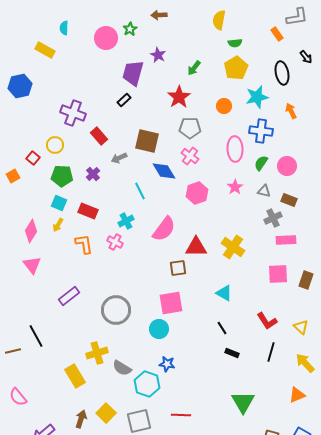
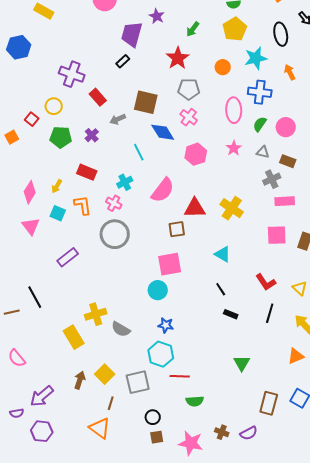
cyan square: (59, 203) -> (58, 213), moved
gray circle: (116, 310) -> (115, 234), moved
cyan hexagon: (147, 384) -> (161, 354), moved
green triangle: (243, 402) -> (242, 363), size x0.7

